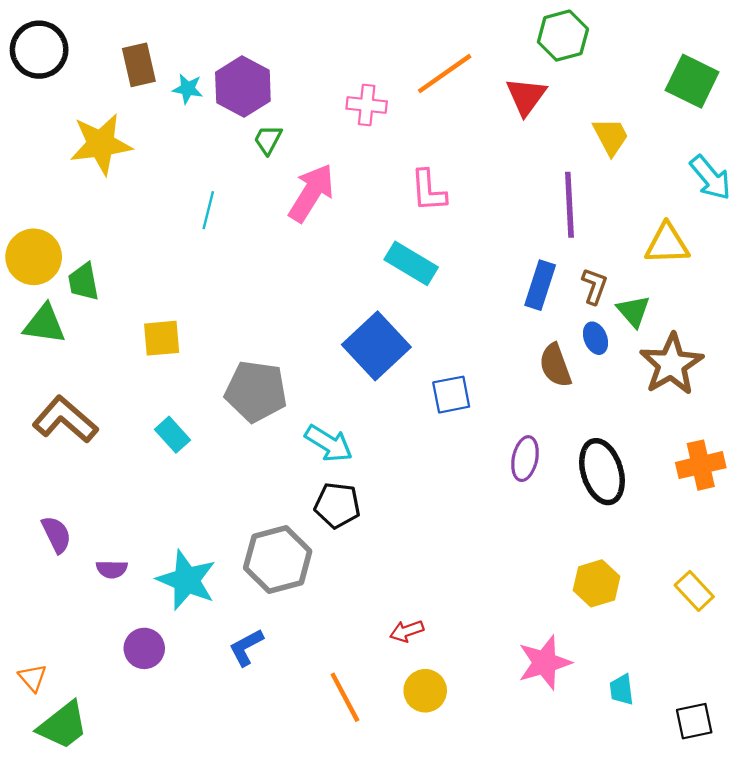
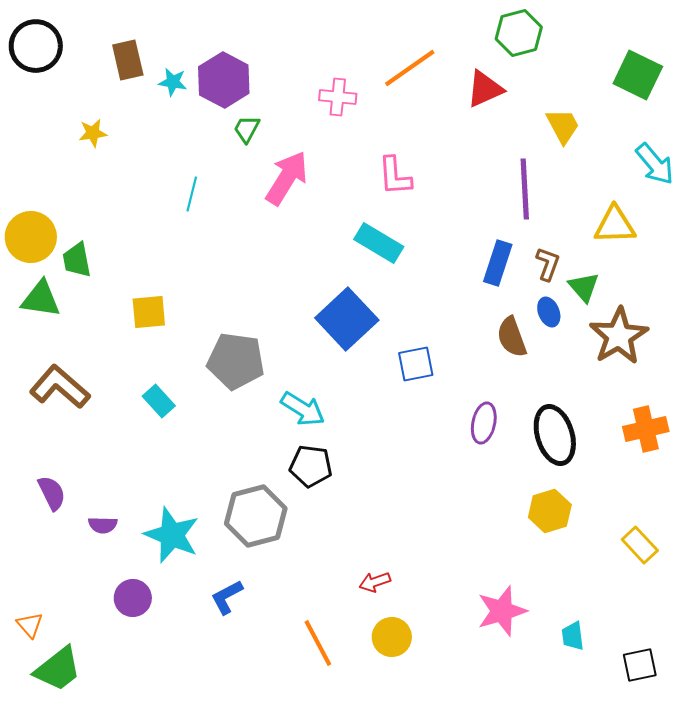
red triangle: (526, 96) -> (485, 89), turned 30
yellow star: (101, 144) -> (93, 133), size x0.5
yellow hexagon: (597, 583) -> (550, 511), moved

